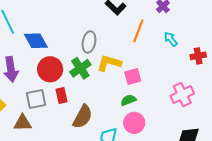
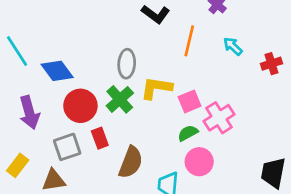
pink cross: (182, 95) -> (219, 118), moved

